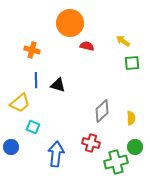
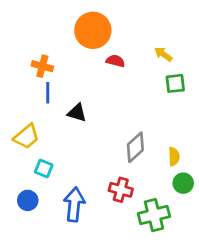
blue line: (36, 80) -> (48, 93), moved
blue circle: (11, 147) -> (28, 200), moved
green circle: (135, 147) -> (183, 183), moved

